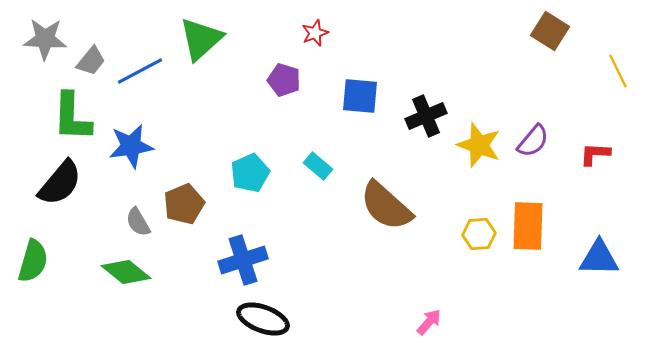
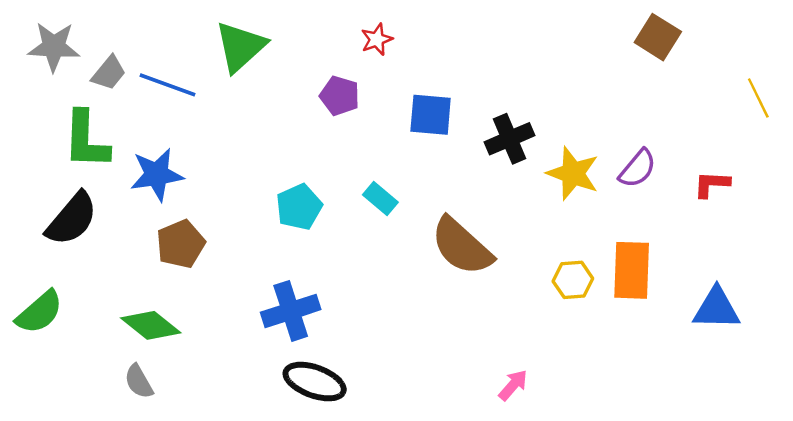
blue line: (140, 71) -> (167, 85), turned 48
yellow line: (618, 71) -> (758, 98), moved
brown pentagon: (184, 204) -> (181, 244), moved
gray semicircle: (138, 222) -> (139, 382), moved
green semicircle: (33, 261) -> (39, 312), turned 33

